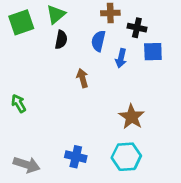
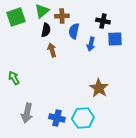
brown cross: (110, 13) -> (62, 16), moved
brown arrow: (82, 78) -> (52, 50), moved
cyan hexagon: (126, 157) -> (83, 118), moved
gray arrow: (27, 165) -> (27, 113), moved, turned 84

